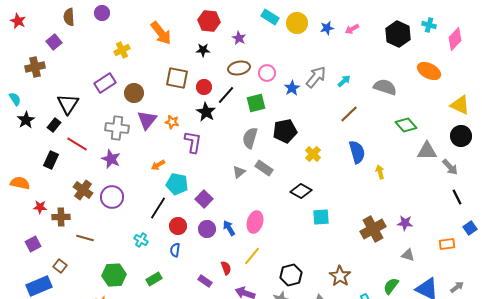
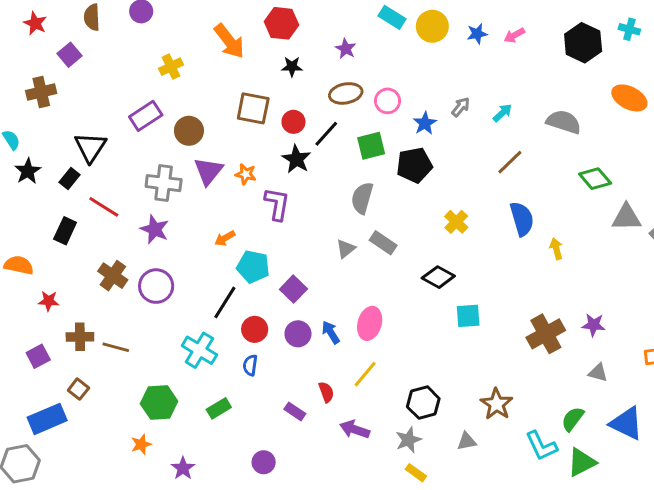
red star: (18, 21) -> (35, 23), moved
red hexagon: (209, 21) -> (282, 23), moved
gray arrow: (316, 77) -> (461, 107), size x0.6
black pentagon: (285, 131) -> (414, 165), moved
brown cross: (61, 217) -> (80, 337), moved
cyan cross: (141, 240) -> (199, 350), size x1.6

